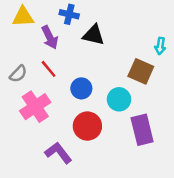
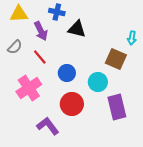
gray semicircle: (18, 74) -> (15, 47), moved

